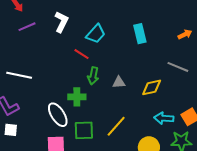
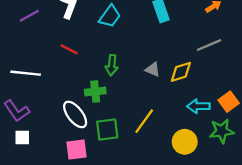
red line: (81, 54) -> (69, 49), moved
gray line: (178, 67) -> (209, 45), turned -40
gray triangle: (119, 82) -> (153, 69), moved, turned 32

